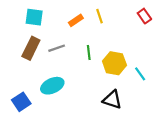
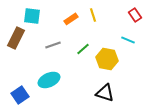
brown rectangle: (31, 48) -> (16, 38), moved
green line: (89, 52) -> (83, 49), turned 56
cyan line: (140, 74) -> (128, 40), moved, turned -32

